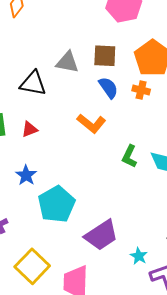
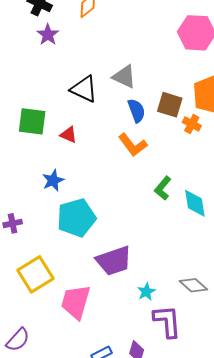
brown square: (105, 56) -> (170, 105), moved
blue semicircle: (108, 88) -> (136, 111), moved
red triangle: (30, 129) -> (69, 135), turned 30

